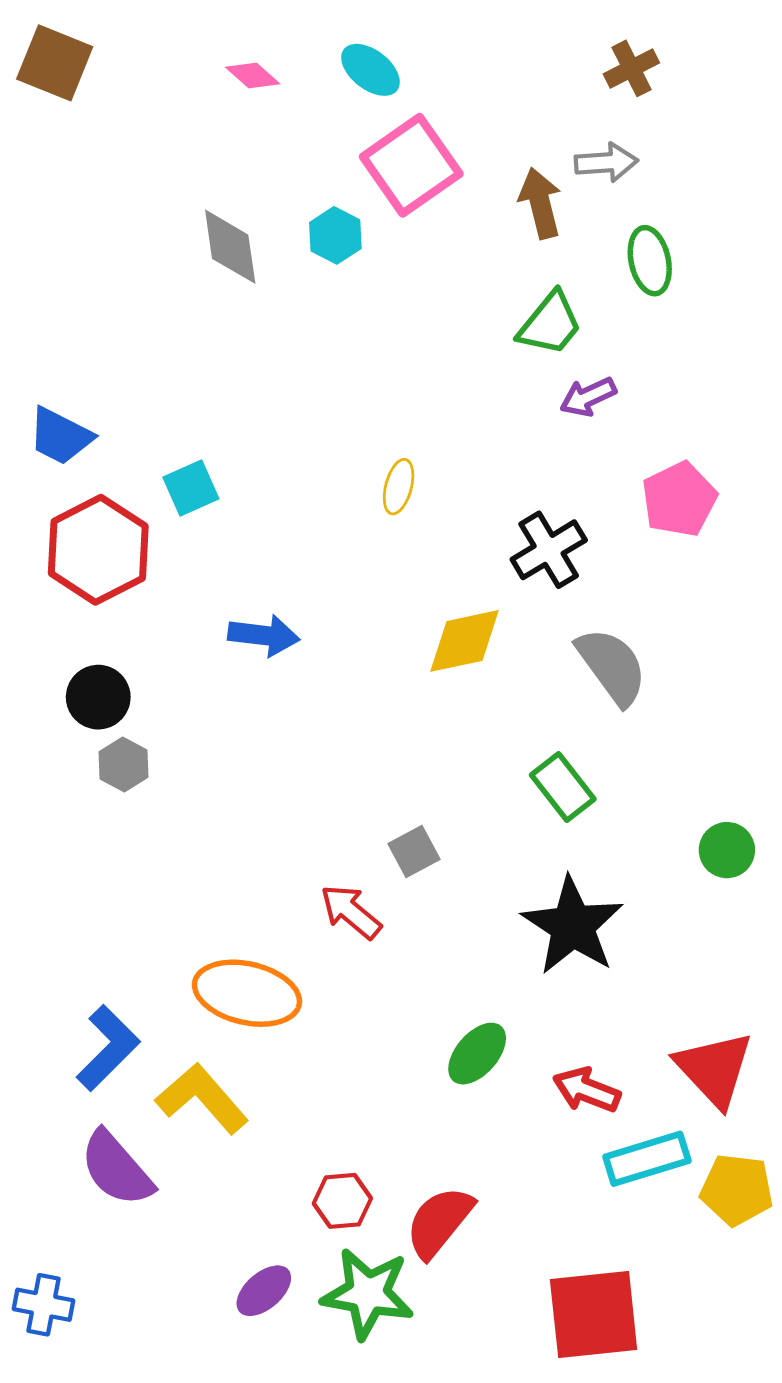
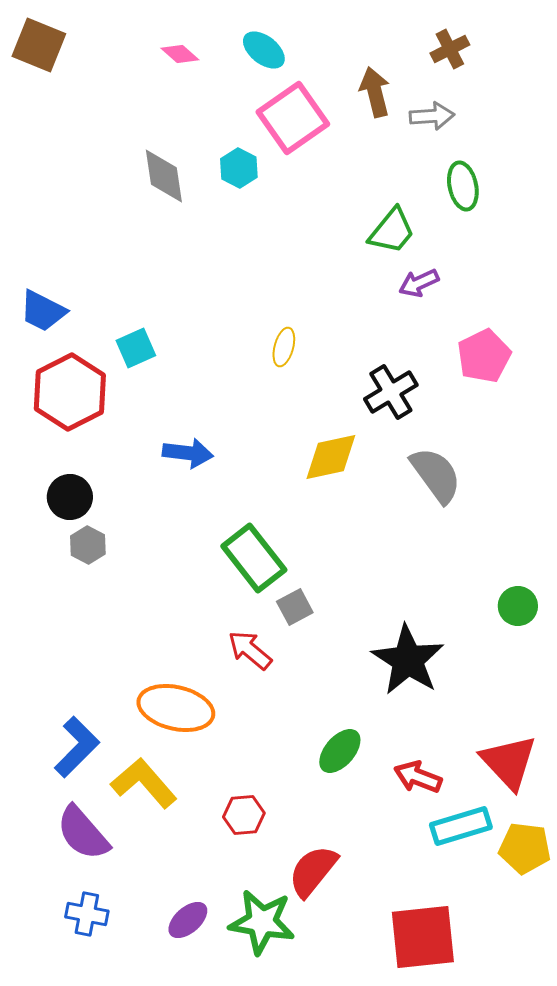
brown arrow: (540, 203) -> (375, 92), moved
green rectangle: (563, 787) -> (254, 558), moved, size x1.4
red hexagon: (342, 1201) -> (244, 815), moved
blue cross: (44, 1305) -> (87, 914), moved

